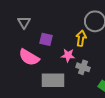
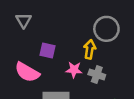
gray triangle: (24, 22) -> (24, 20), moved
gray cross: (83, 67) -> (97, 75), moved

